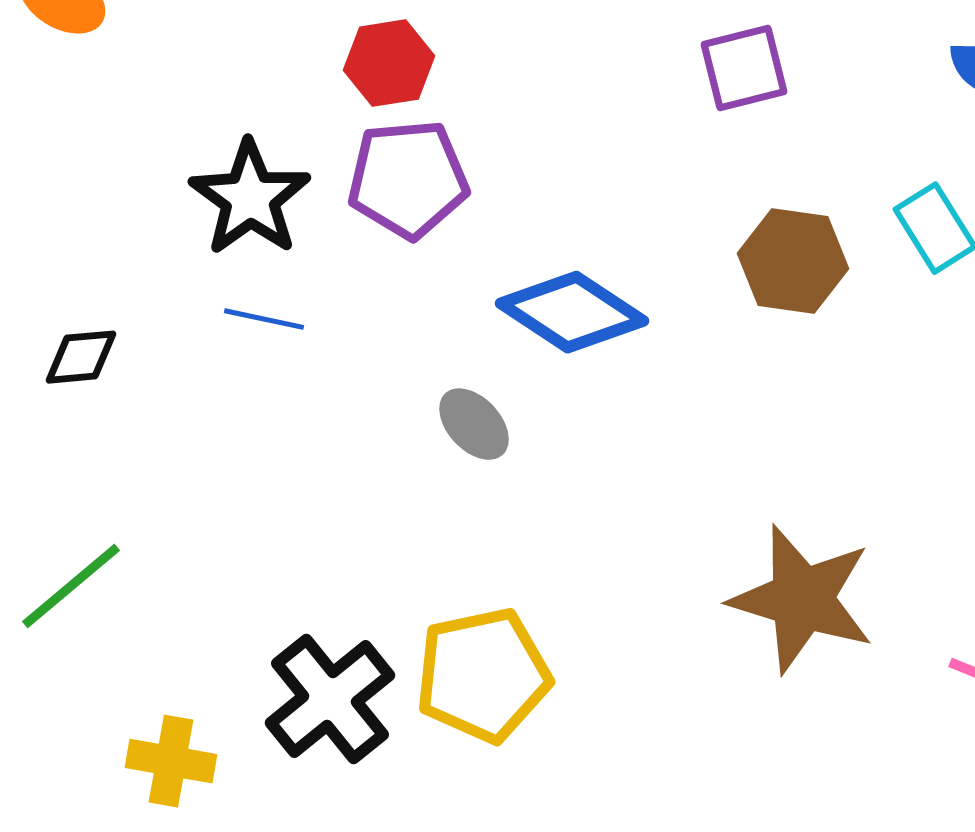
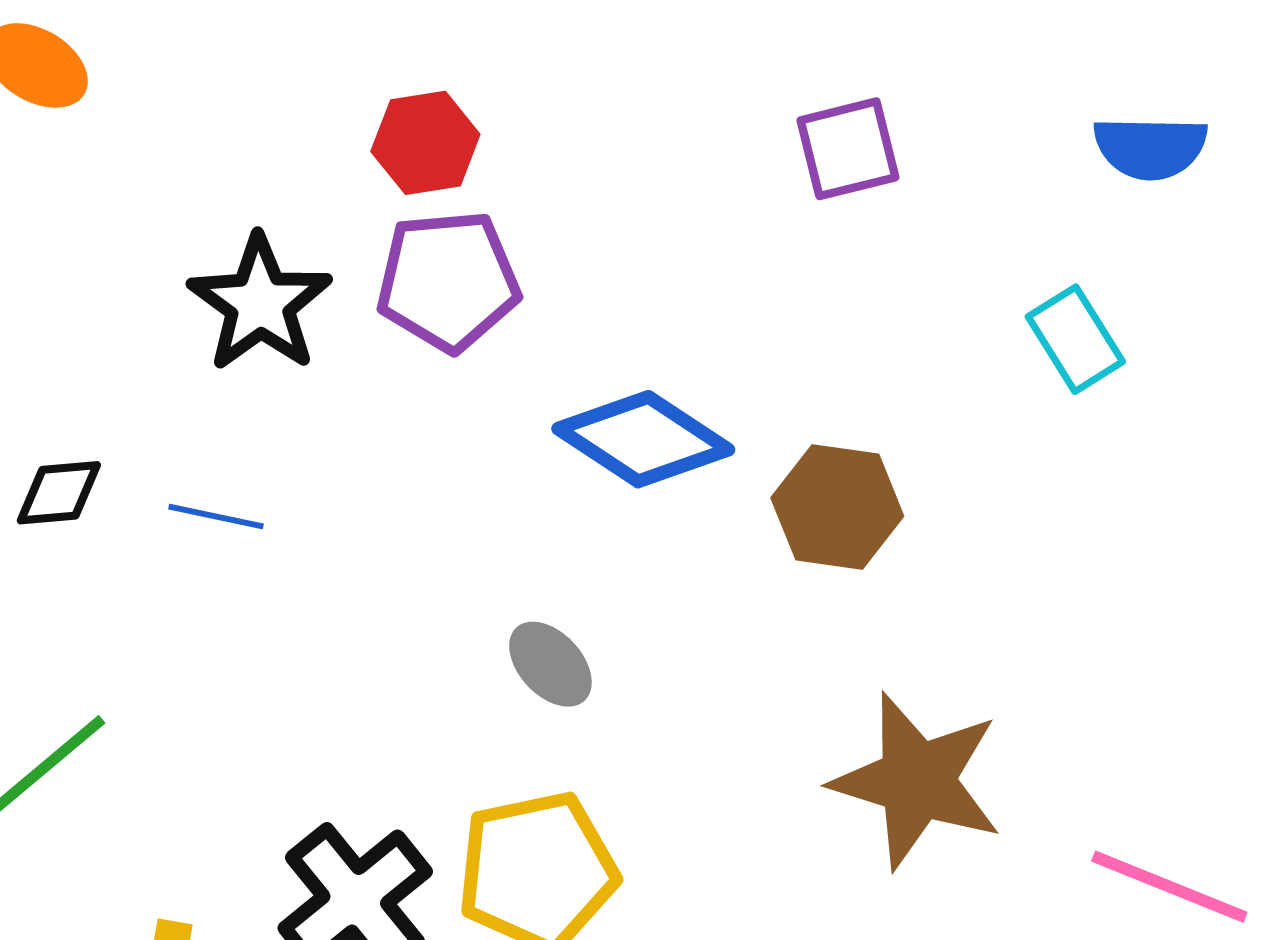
brown hexagon: (793, 261) -> (837, 507), moved
blue line: (264, 319) -> (216, 517), moved
gray ellipse: (474, 424) -> (550, 664), moved

